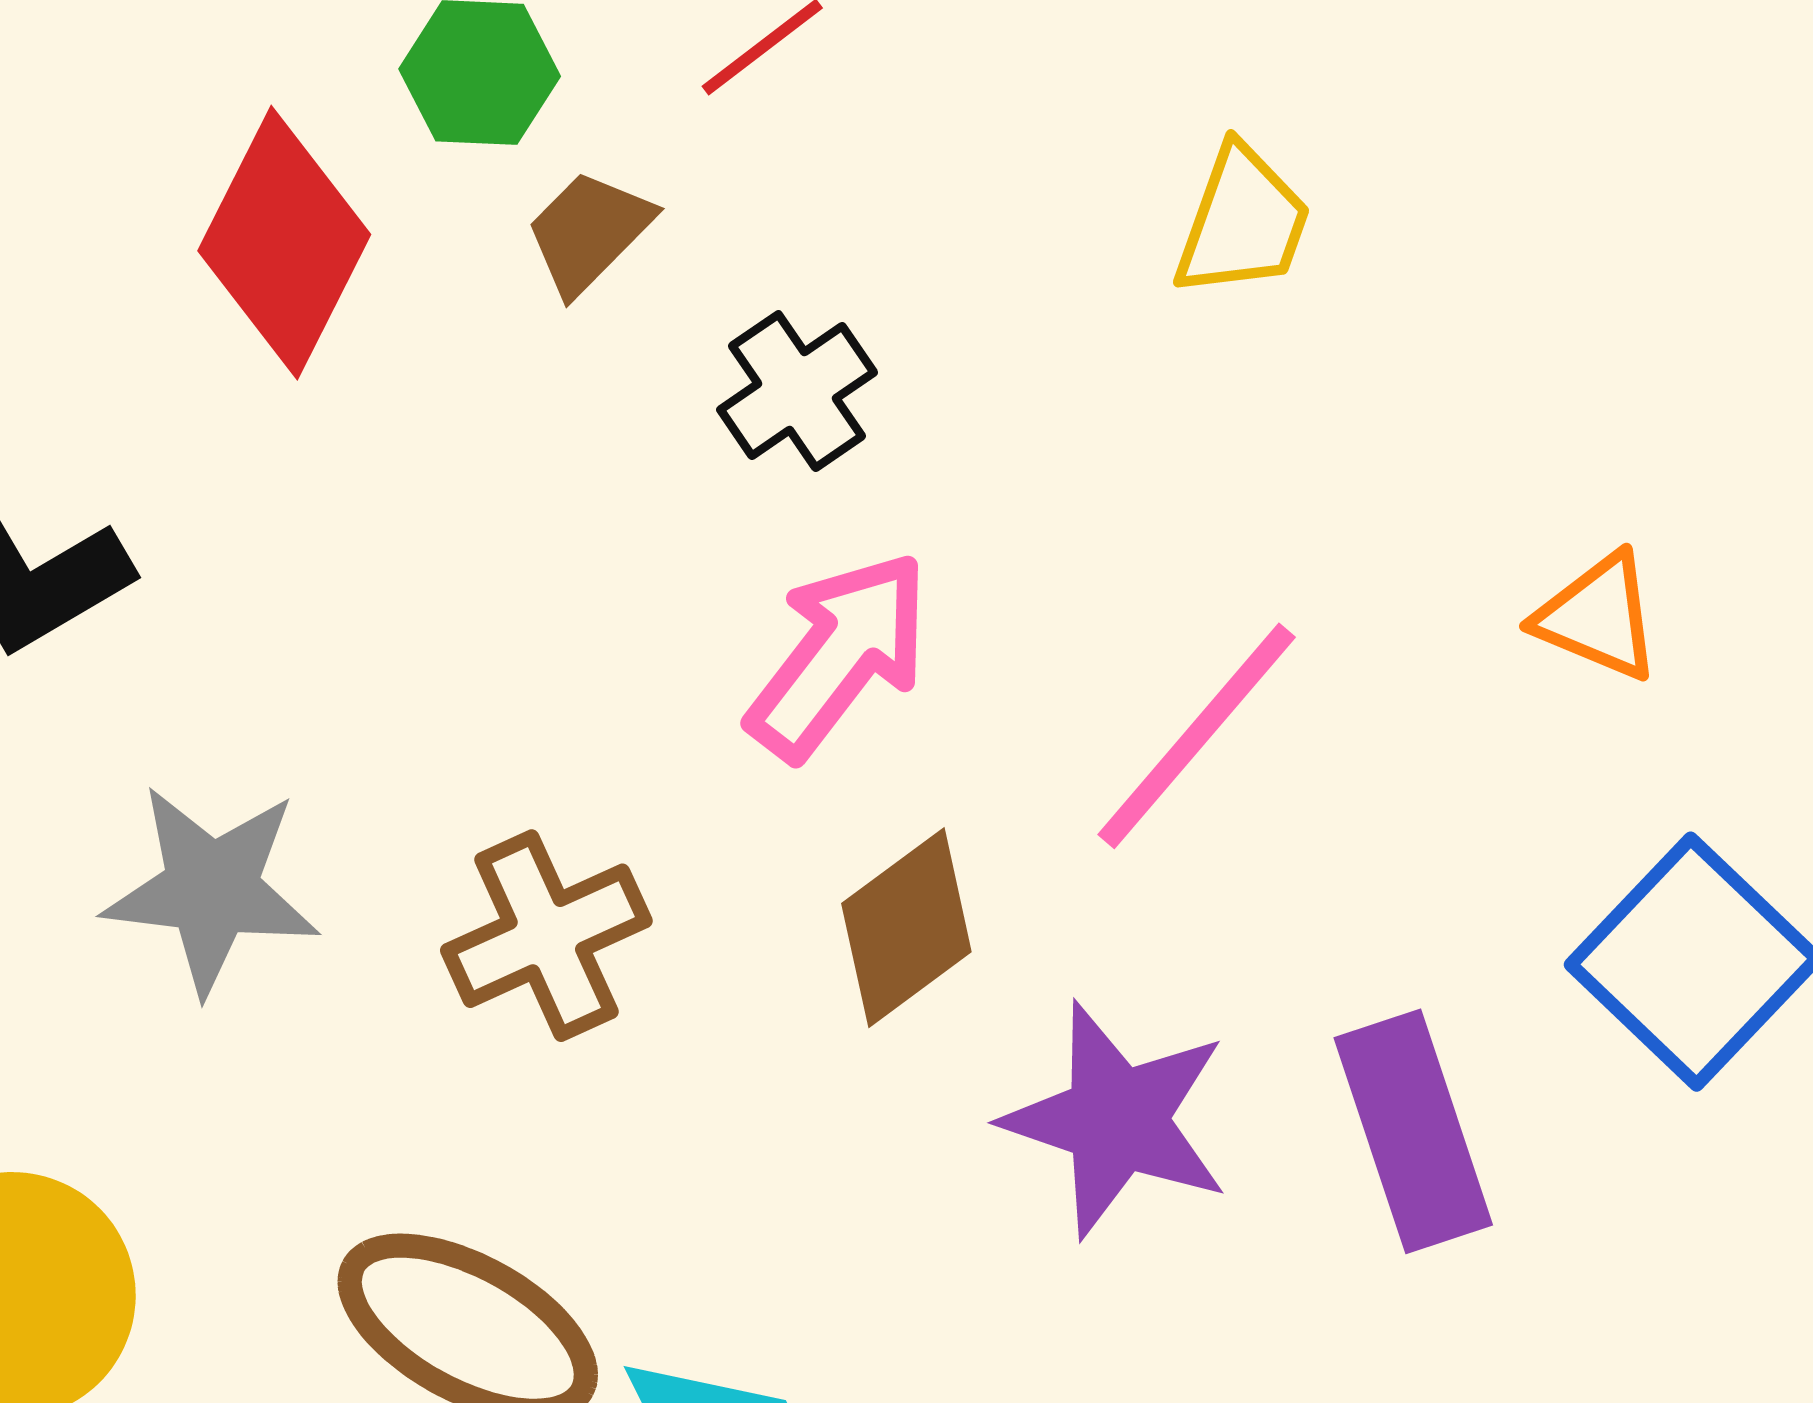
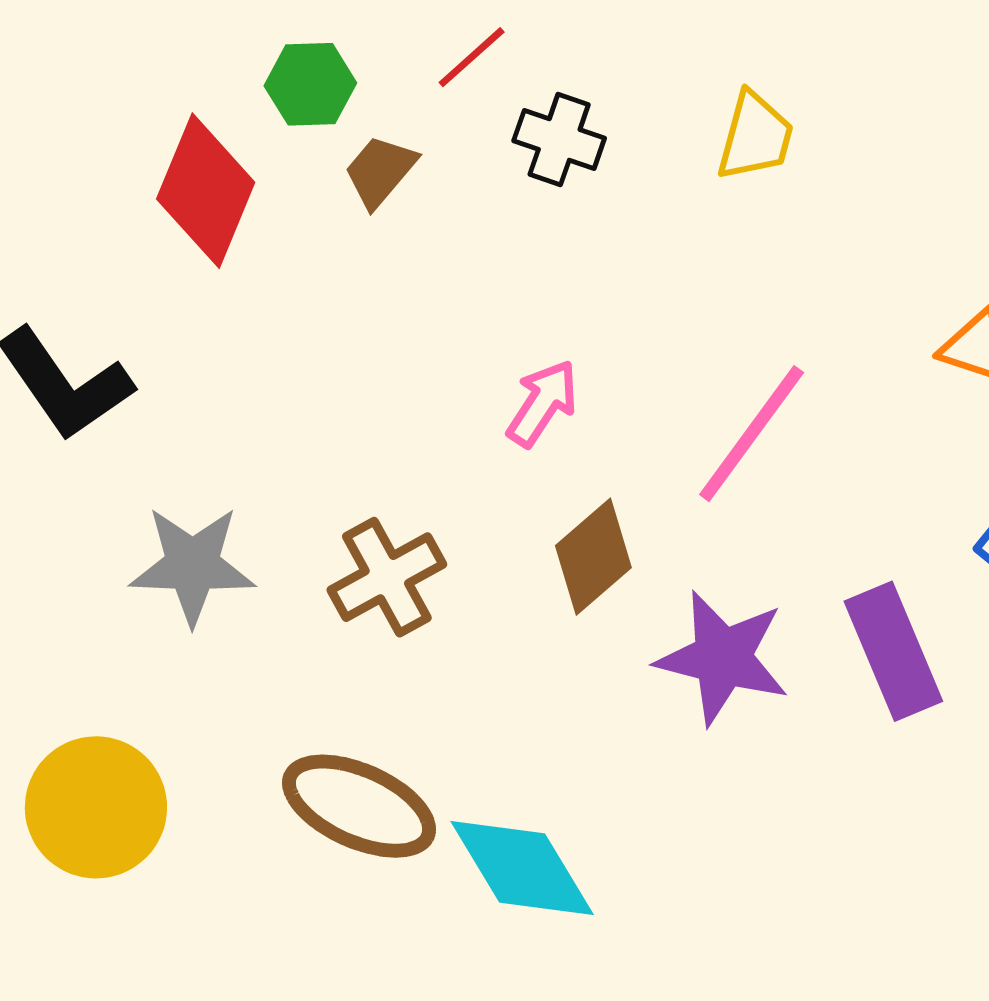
black cross: (797, 391) -> (559, 139), moved, turned -32
pink arrow: (839, 655) -> (542, 403), size x0.7

